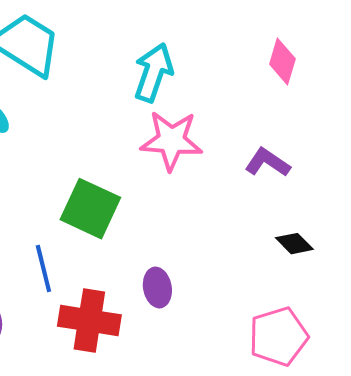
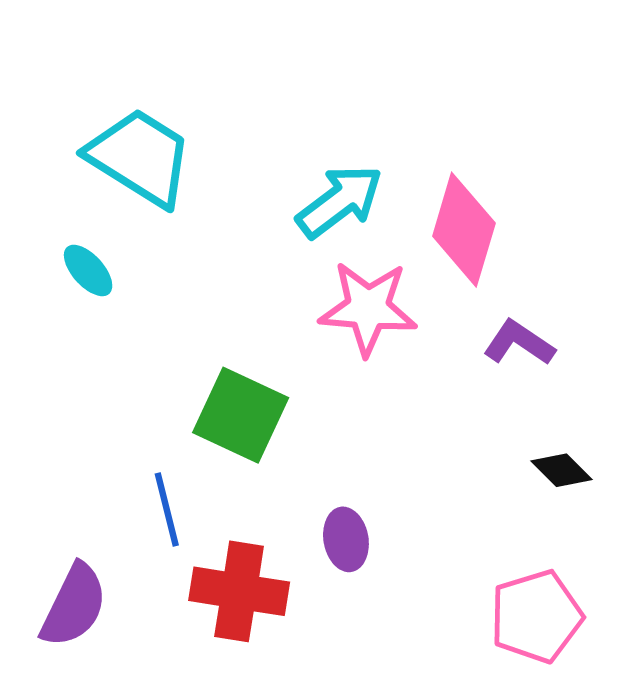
pink diamond: (282, 62) -> (464, 230), moved, size x1.5
cyan arrow: (153, 73) -> (340, 201), turned 34

